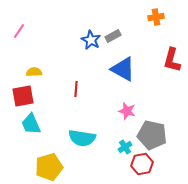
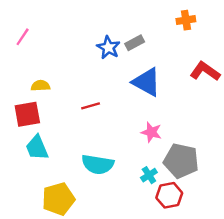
red L-shape: (172, 60) -> (205, 71), turned 110
red line: (76, 89) -> (91, 106), turned 70

